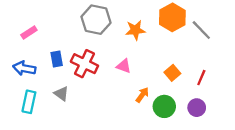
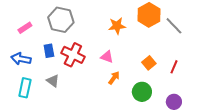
gray hexagon: (96, 20) -> (61, 20), moved
orange arrow: (142, 95) -> (114, 78), moved
purple circle: (197, 108) -> (174, 102), moved

